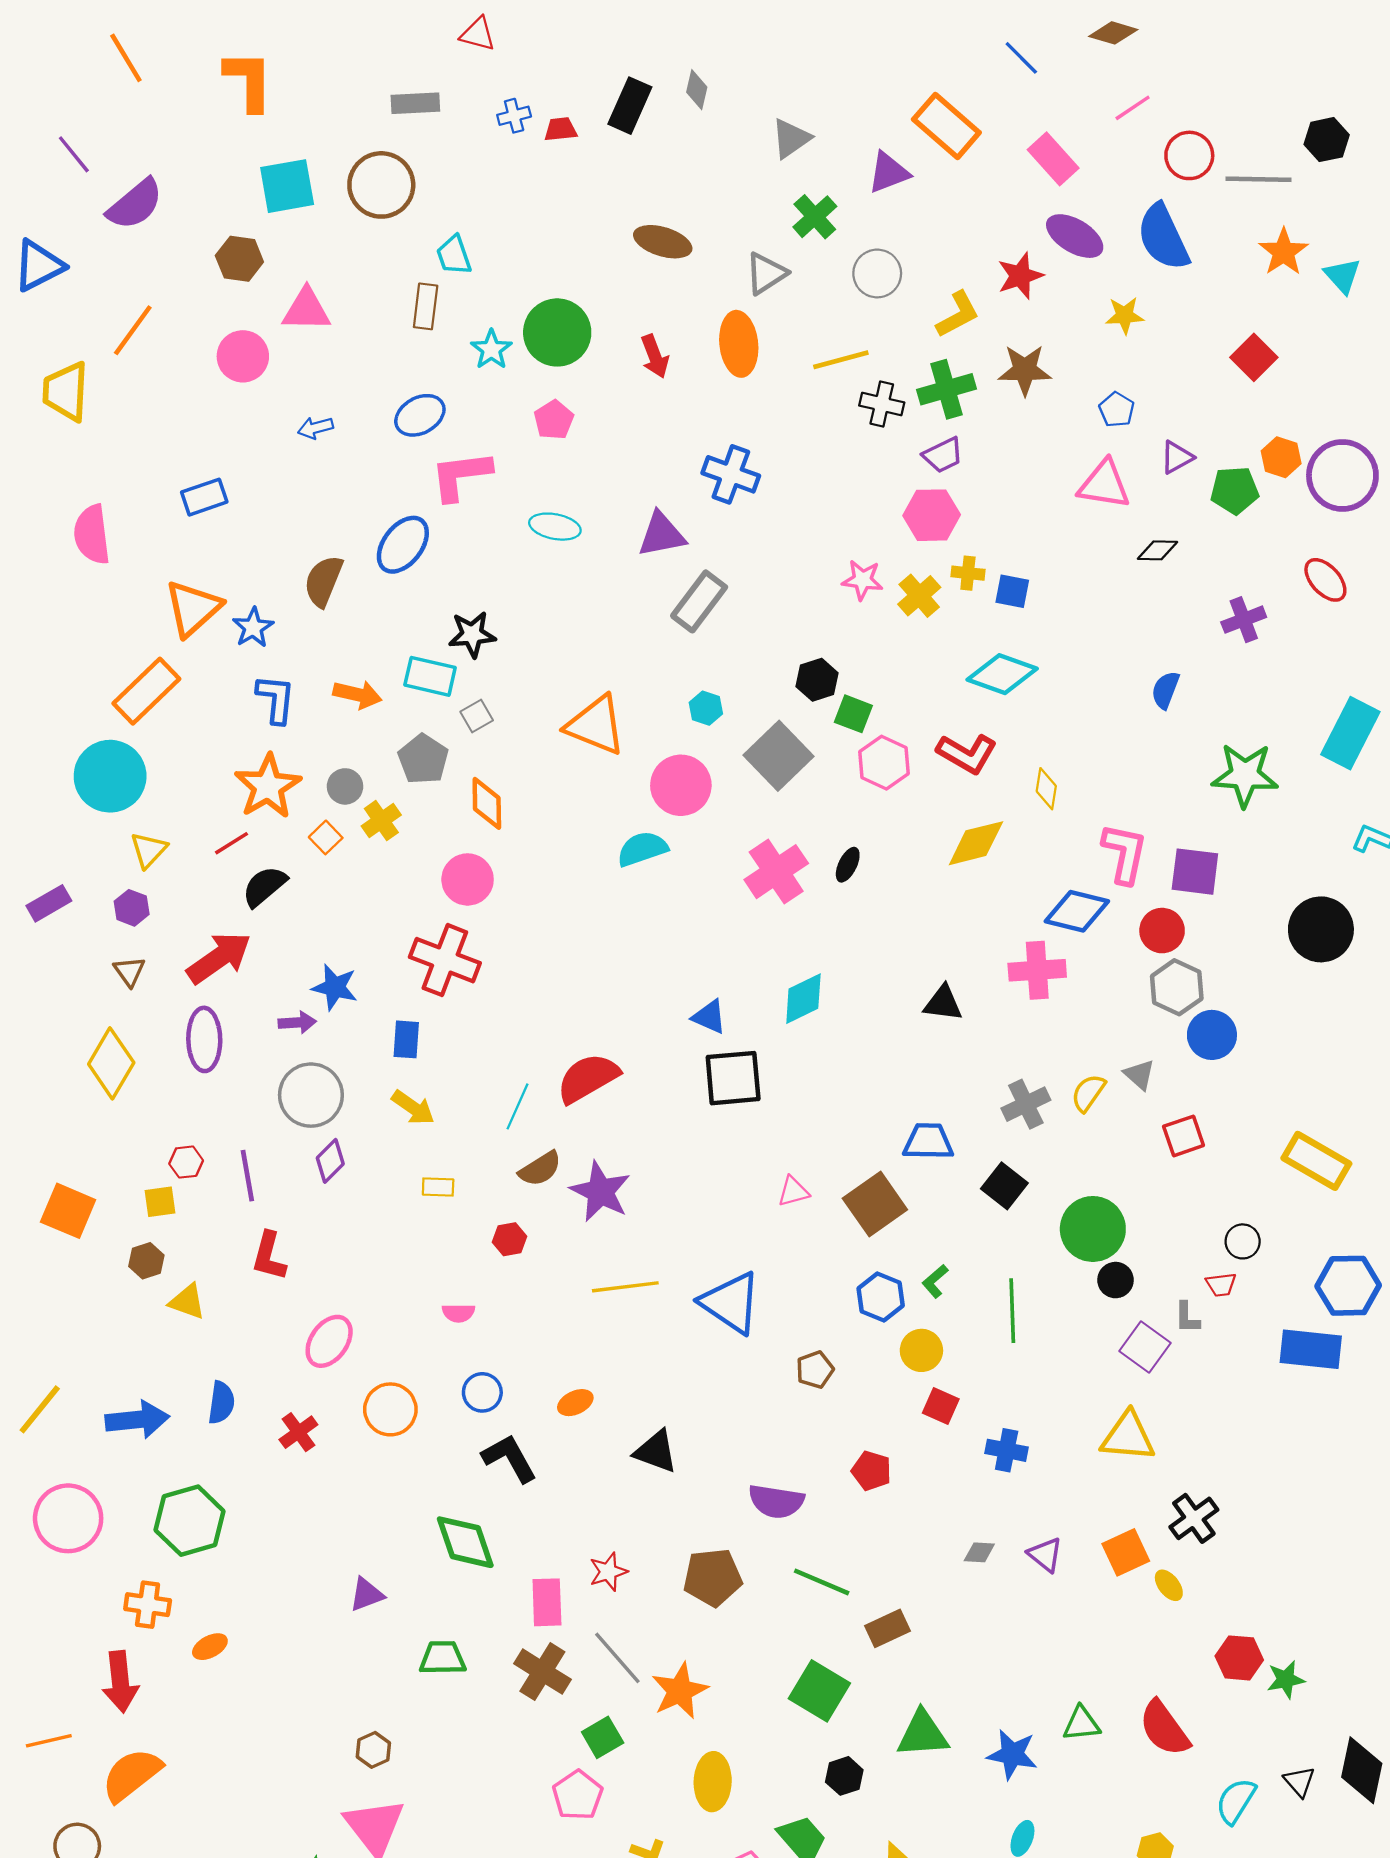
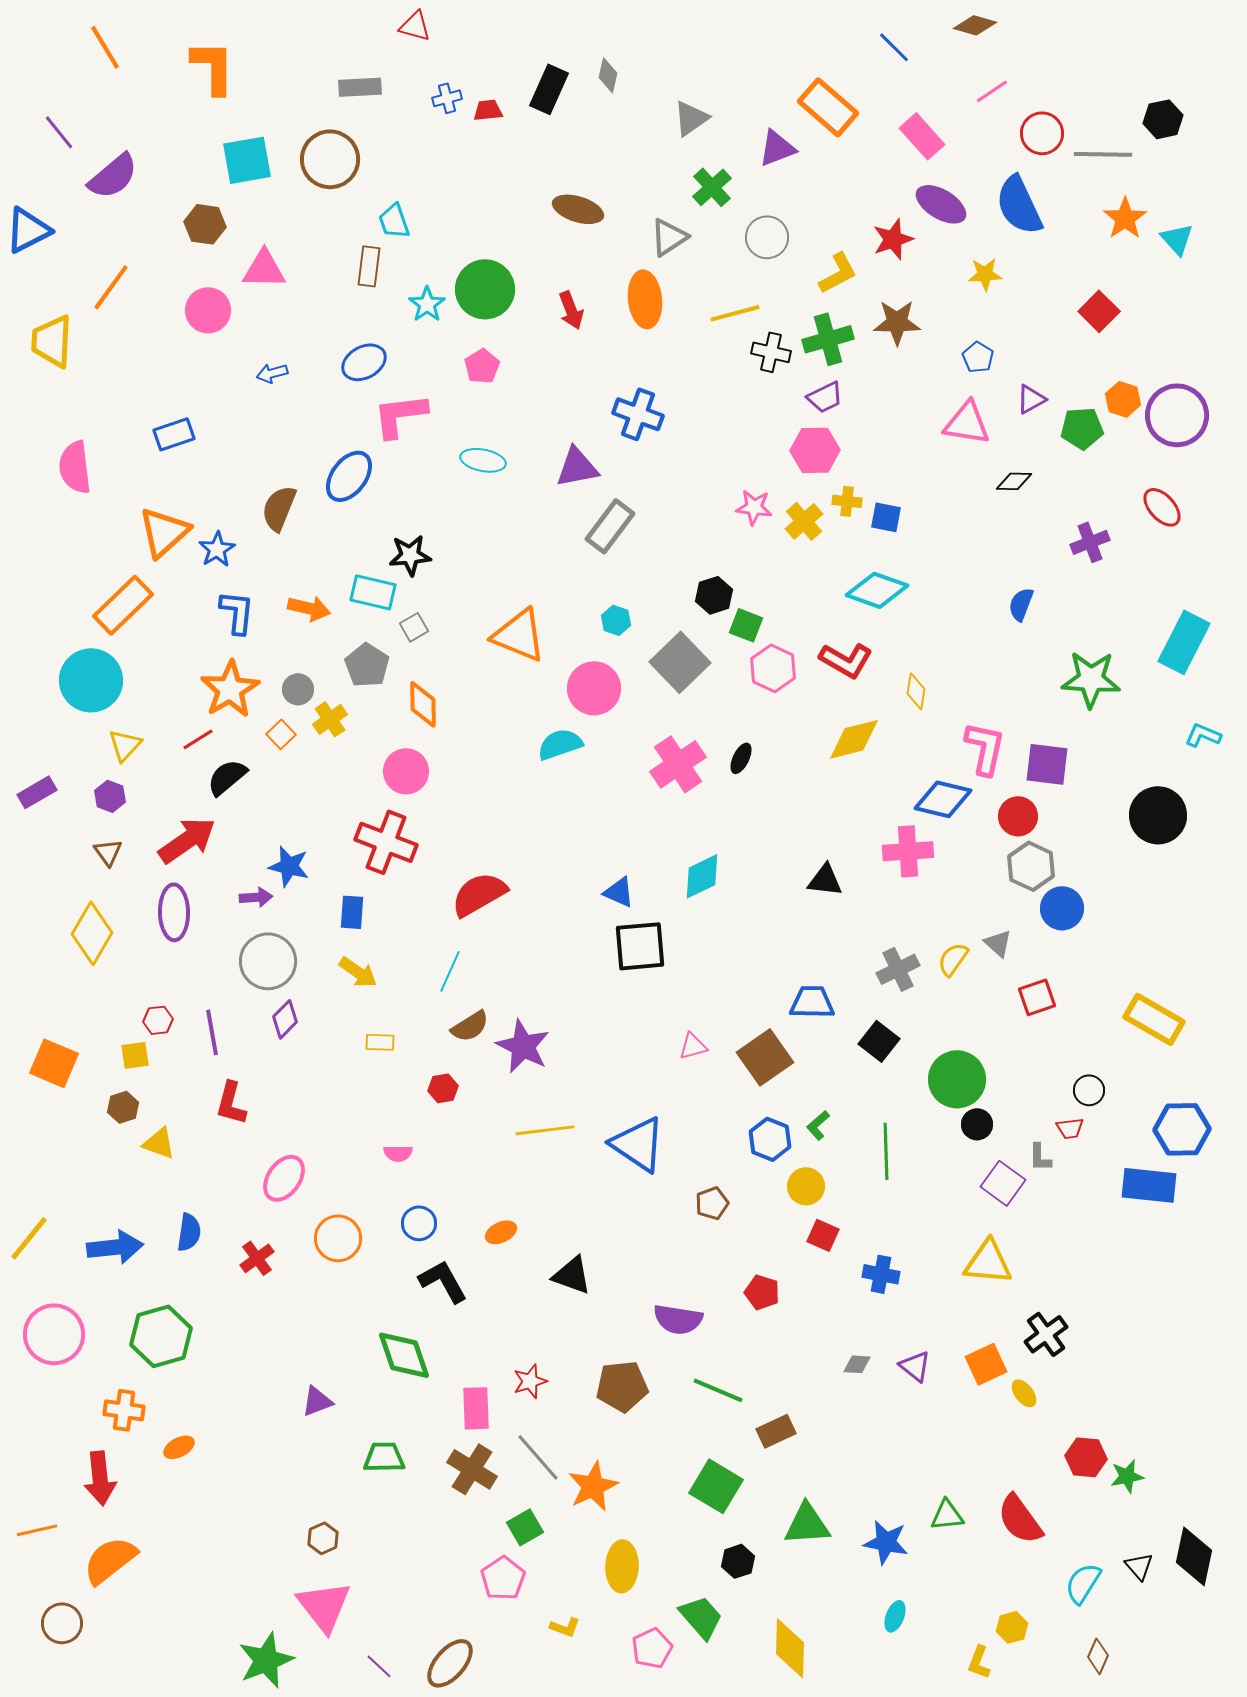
red semicircle: (588, 1078) -> (479, 894), moved

